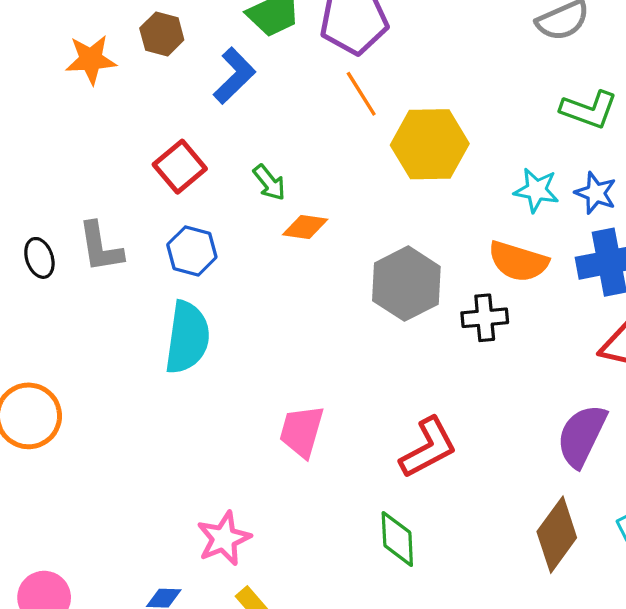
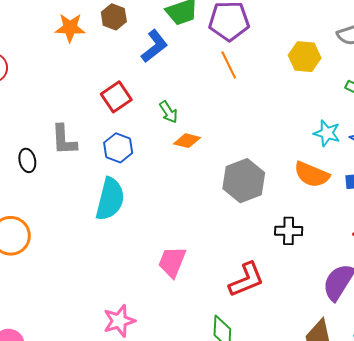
yellow hexagon: (430, 144) -> (305, 57), moved, size x0.7
black ellipse: (39, 258) -> (27, 160), moved
black cross: (485, 318) -> (289, 231), moved

